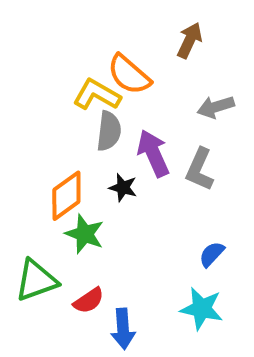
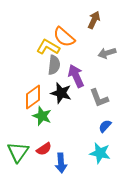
gray L-shape: (200, 169) -> (99, 98), moved, turned -45
black star: (123, 188) -> (61, 93), size x1.5
green triangle: (36, 280) -> (18, 152), moved, turned -35

